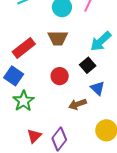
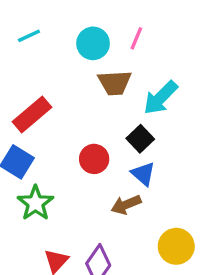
brown trapezoid: (58, 38) -> (115, 83), moved
blue triangle: (98, 88) -> (143, 174), moved

